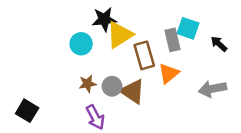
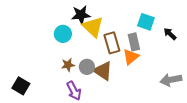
yellow triangle: (120, 35) -> (93, 27), turned -45
gray rectangle: (173, 40) -> (134, 42), moved
gray arrow: (212, 89) -> (171, 80), moved

